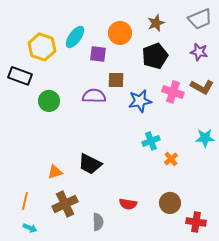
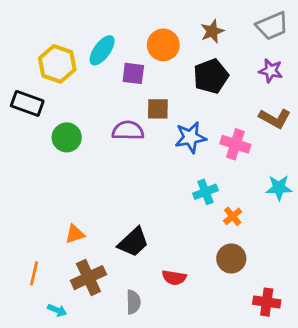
pink cross: (173, 92) -> (235, 144), moved
black trapezoid: (90, 164) -> (133, 242), moved, turned -70
brown circle: (170, 203) -> (231, 259), moved
cyan arrow: (30, 228) -> (57, 310), moved

